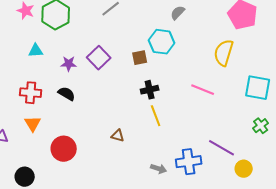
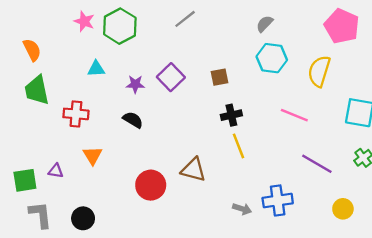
cyan hexagon: (162, 42) -> (272, 58), moved
red cross: (31, 93) -> (76, 114), moved
brown triangle: (118, 136) -> (193, 170), size x1.6
purple line: (222, 148) -> (317, 164), moved
red circle: (64, 149) -> (151, 185), moved

